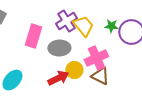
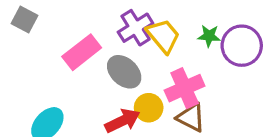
pink rectangle: (33, 36) -> (82, 52), turned 35
gray ellipse: (59, 48) -> (124, 72), turned 45

